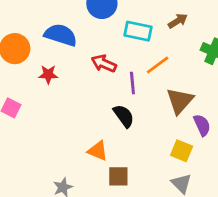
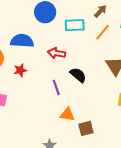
orange line: (158, 65) -> (103, 32), moved
purple line: (132, 83) -> (56, 87), moved
black semicircle: (124, 116) -> (78, 75), moved

